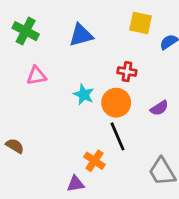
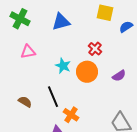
red cross: (127, 72) -> (95, 49), turned 32
black line: (117, 136) -> (53, 97), moved
brown semicircle: (15, 146) -> (25, 102), moved

